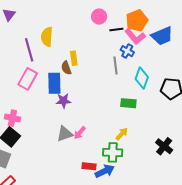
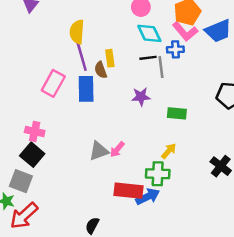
black line: (116, 29) -> (148, 58), moved
purple line: (29, 50) -> (82, 57), moved
blue cross: (127, 51) -> (175, 49), turned -32
cyan diamond: (142, 78) -> (149, 33), moved, turned -45
purple star: (63, 101) -> (141, 97), moved
red rectangle: (89, 166) -> (128, 191), size x1.6

